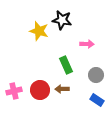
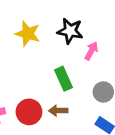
black star: (62, 20) -> (70, 31), moved
pink arrow: (87, 44) -> (91, 51), turned -64

